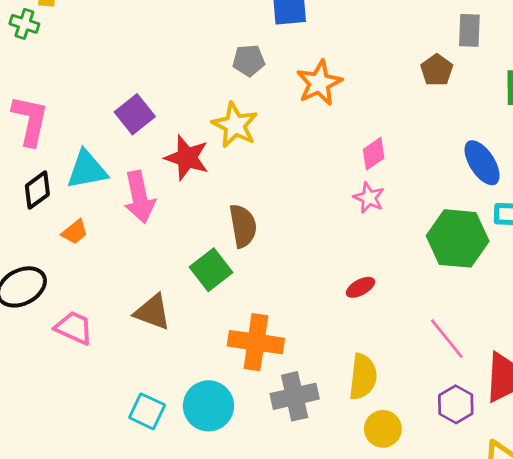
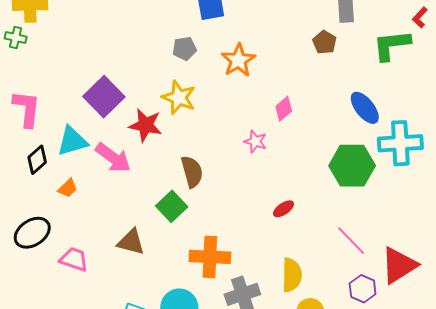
purple square: (135, 114) -> (104, 97), size x1.4
pink arrow: (139, 197) -> (113, 158), turned -36
pink star: (369, 198) -> (255, 141), moved

